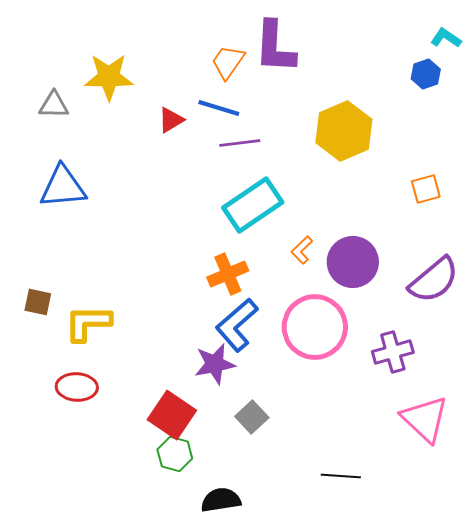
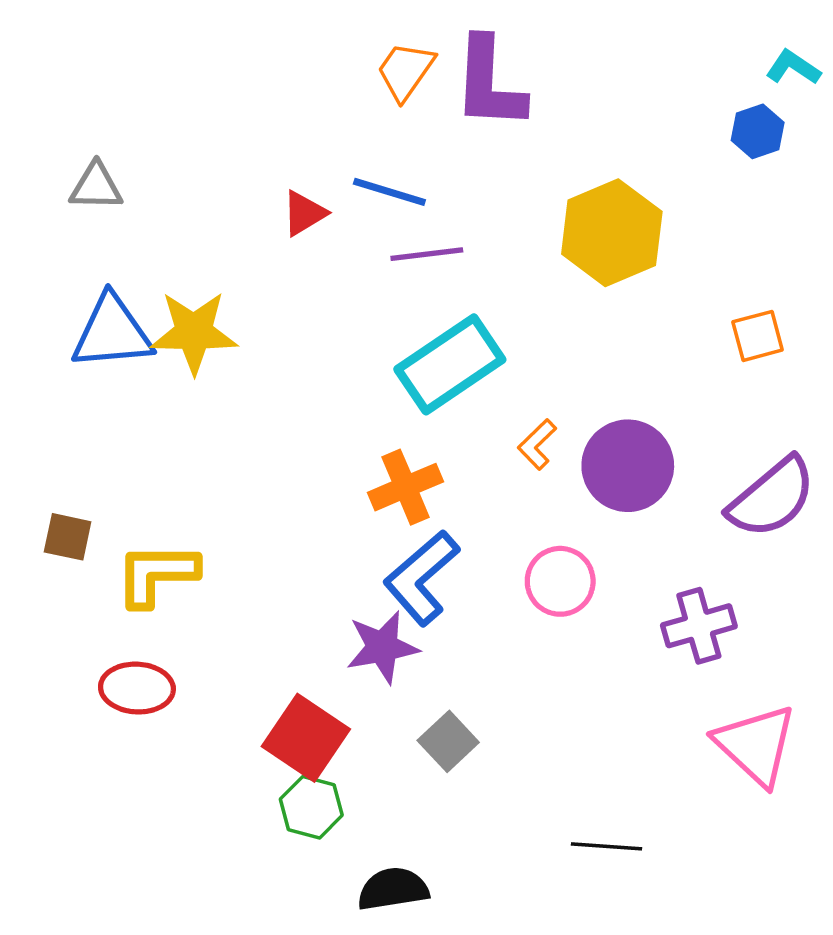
orange trapezoid: (228, 62) -> (405, 71), moved
yellow star: (109, 77) -> (194, 332), moved
pink circle: (315, 327) -> (560, 581), size x0.6

